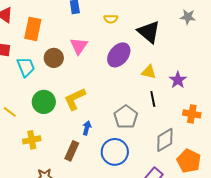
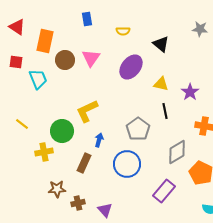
black triangle: (149, 32) -> (161, 44), size x0.7
brown circle: (54, 58) -> (65, 60), moved
green circle: (44, 102) -> (62, 131), moved

